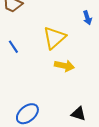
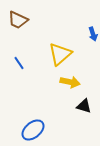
black triangle: (78, 114) -> (84, 106), moved

